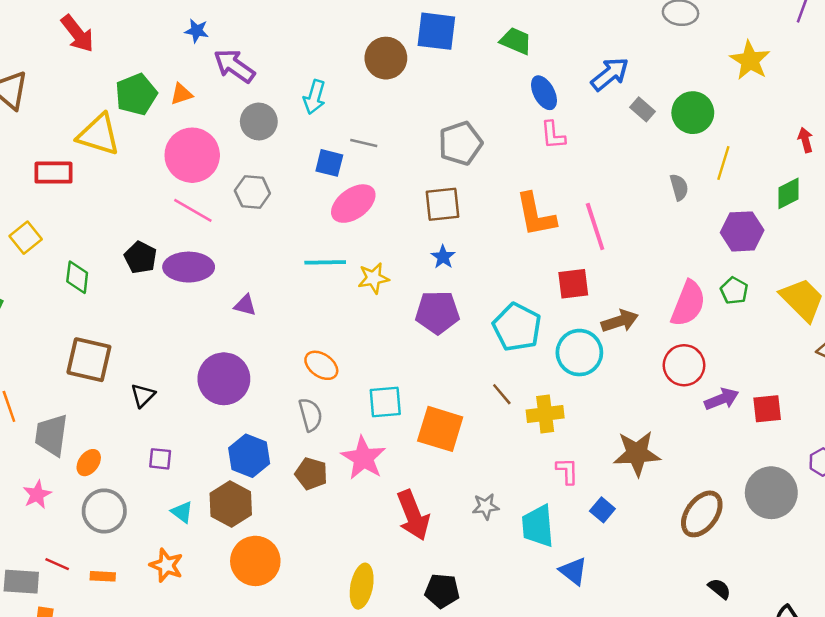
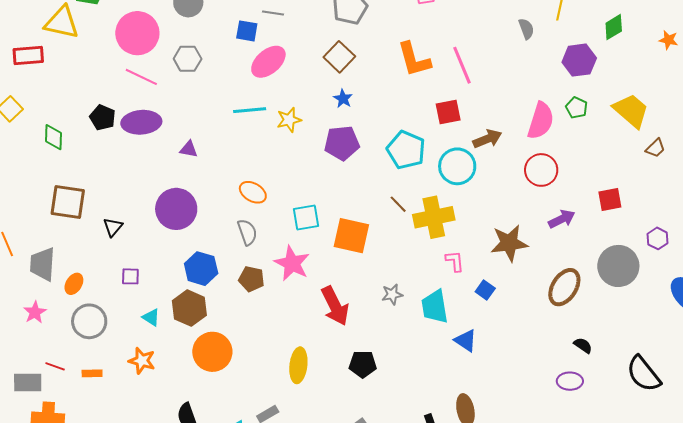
brown square: (442, 204) -> (339, 57), turned -36
purple arrow: (722, 399) -> (562, 219), moved
yellow cross: (545, 414) -> (434, 217), size x1.4

